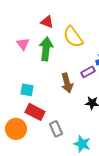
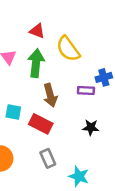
purple rectangle: (88, 72) -> (86, 91), turned 32
brown arrow: (67, 83) -> (50, 95), moved
red rectangle: (35, 112) -> (41, 124), moved

